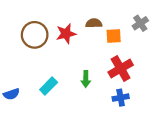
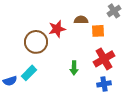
gray cross: (140, 23) -> (114, 11), moved
brown circle: (35, 35) -> (36, 42), moved
cyan rectangle: (49, 86) -> (29, 73), moved

